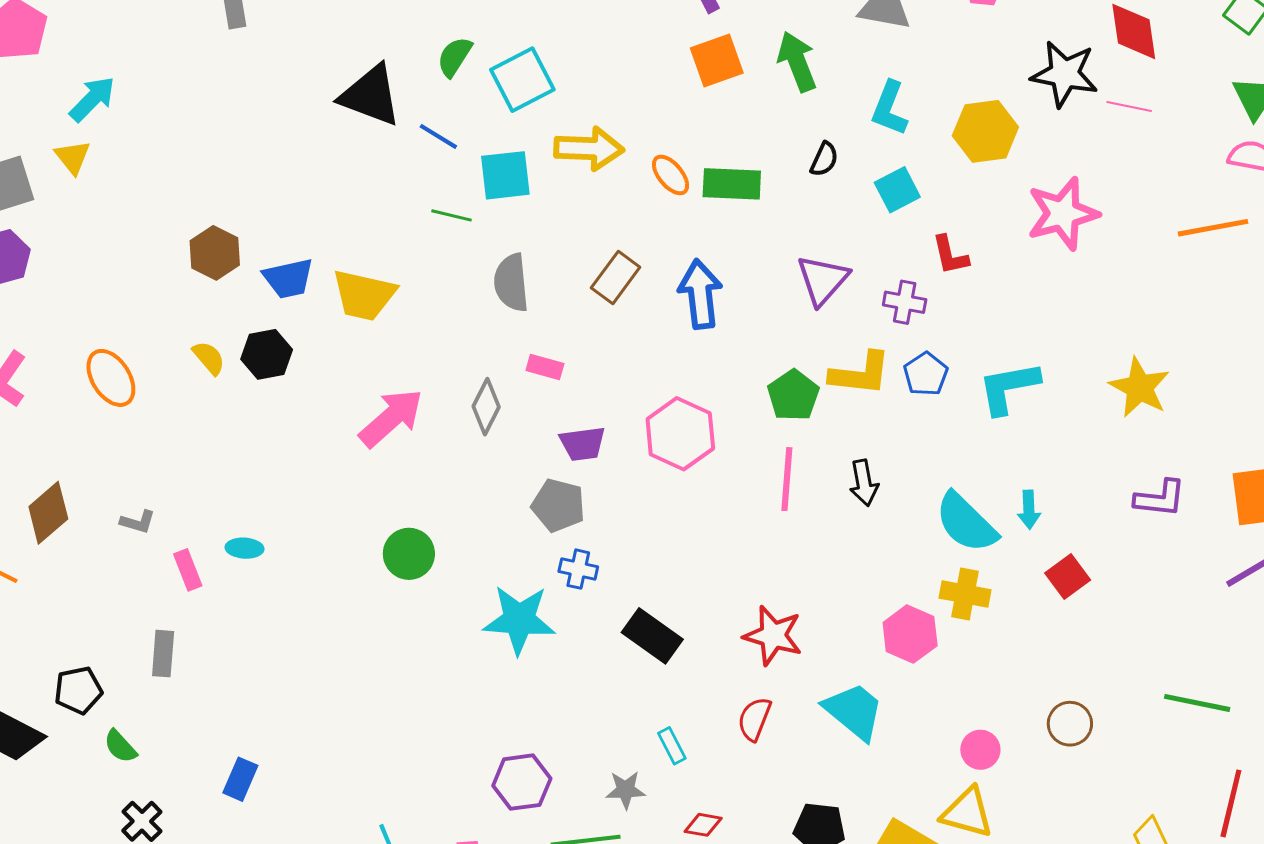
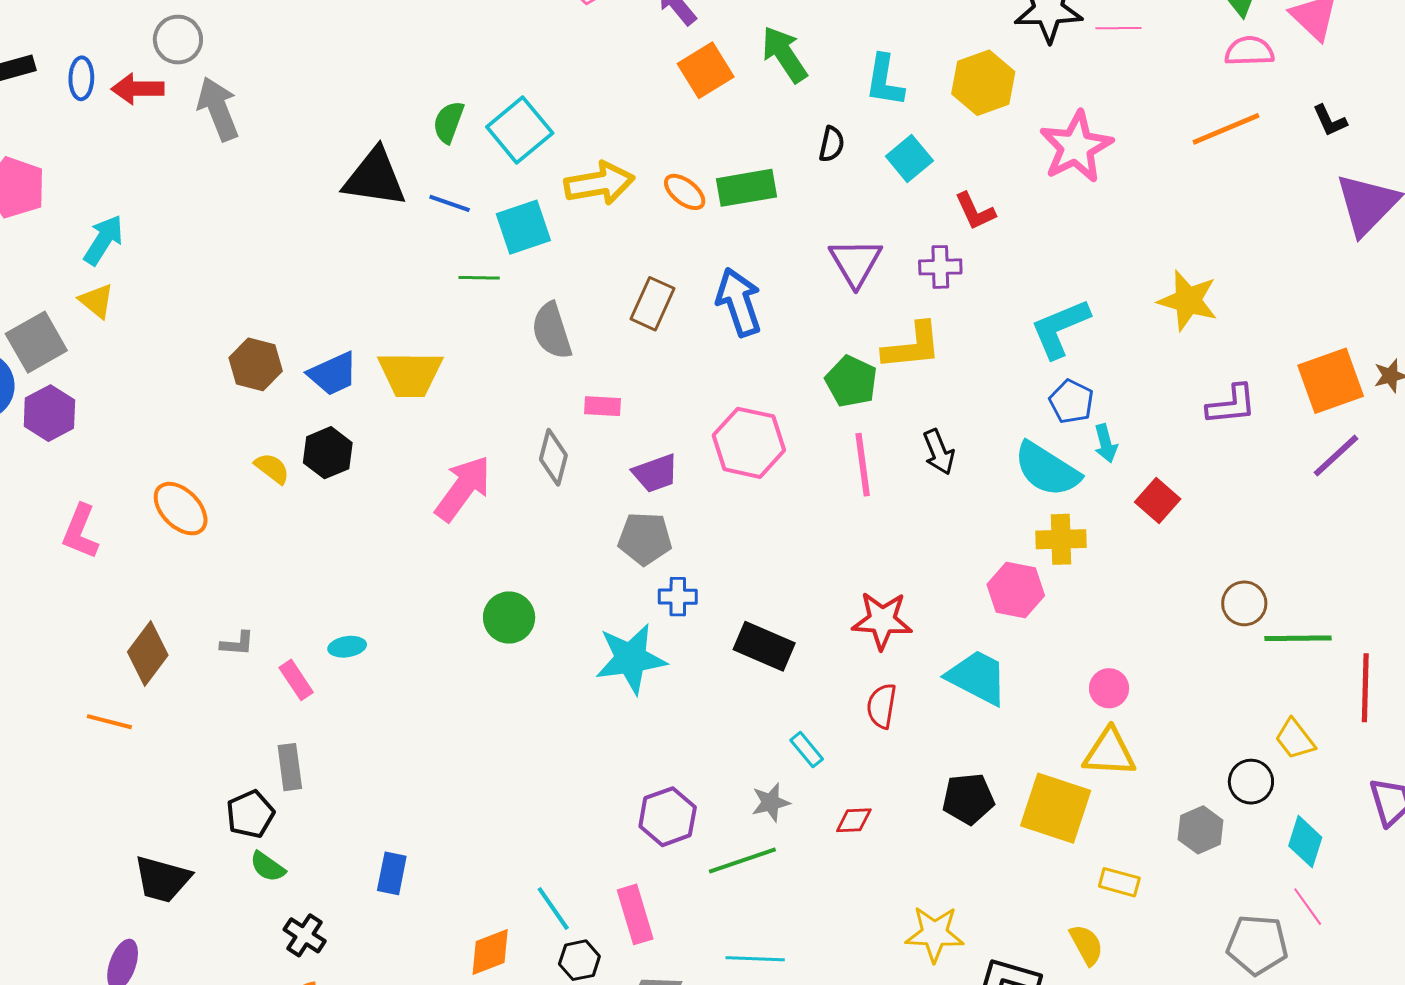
blue pentagon: (926, 374) -> (1071, 402), moved
black pentagon: (78, 690) -> (250, 814), moved
green line: (1197, 703) -> (1298, 638), moved
brown circle: (1070, 724) -> (1244, 603), moved

